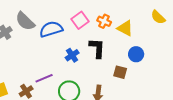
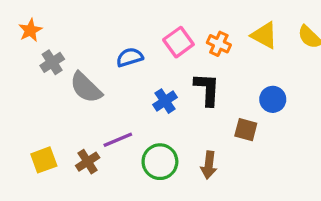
gray semicircle: (25, 21) -> (86, 88), moved
yellow triangle: (125, 28) -> (264, 35), moved
blue semicircle: (51, 29) -> (130, 57), size x0.7

